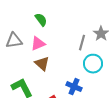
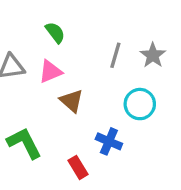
gray line: (82, 43) -> (115, 55), moved
brown triangle: (42, 64) -> (71, 101), moved

